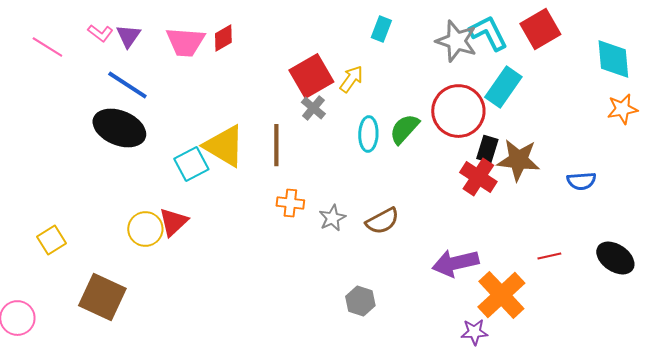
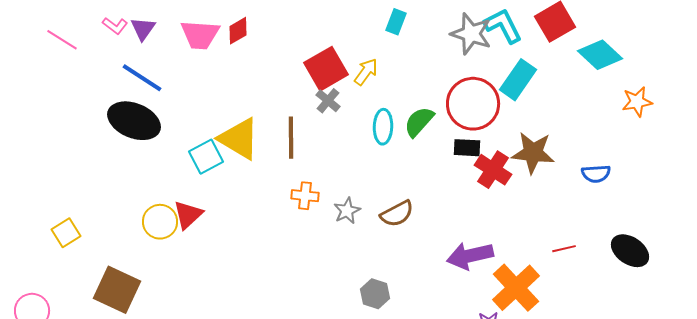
cyan diamond: (613, 59) -> (600, 55), moved, turned -42
black rectangle: (487, 149) -> (467, 148), moved, turned 76

